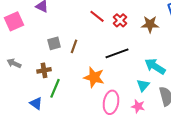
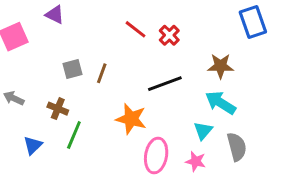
brown star: (150, 24) -> (221, 66), moved
brown cross: (44, 70) -> (58, 109), turned 32
blue triangle: (36, 103) -> (33, 145), moved, turned 40

